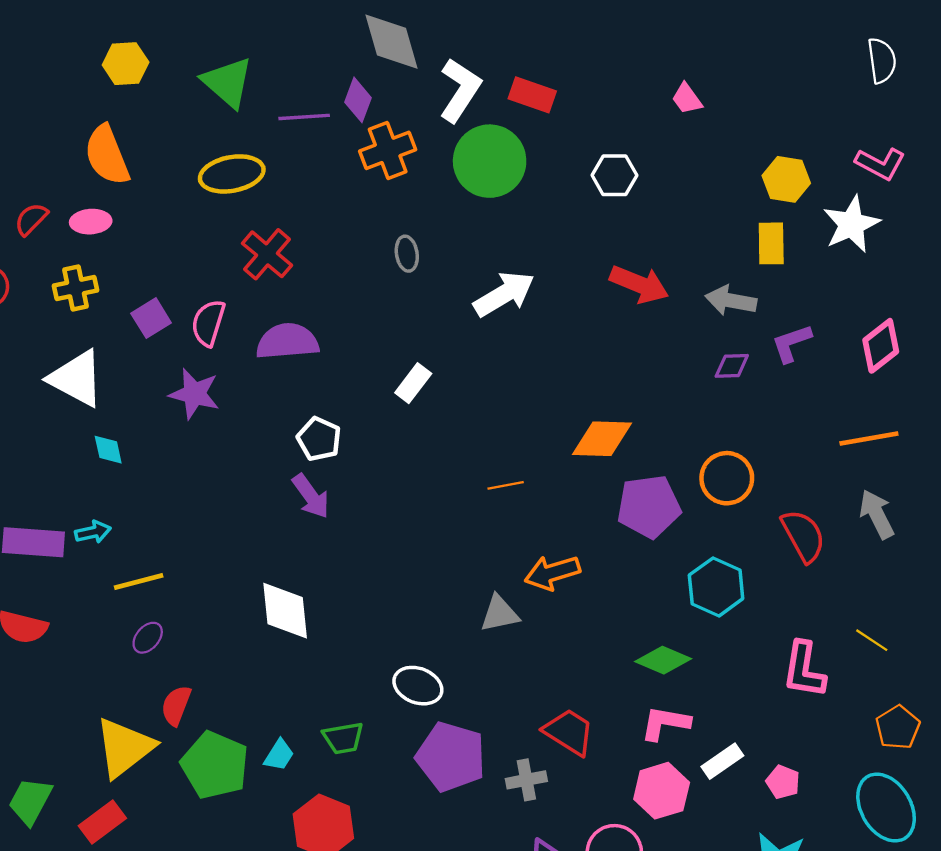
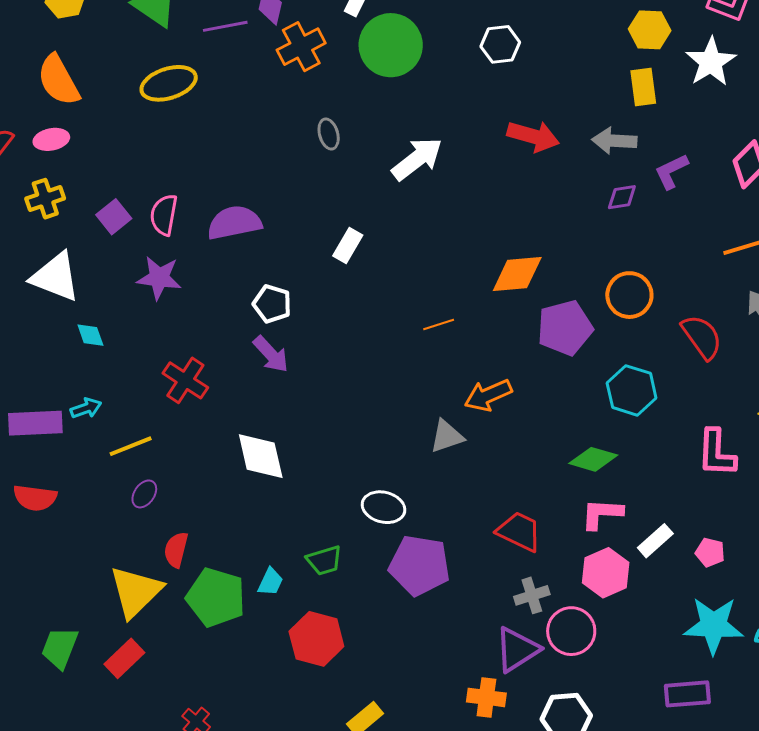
red cross: (267, 254) -> (185, 380), moved
gray cross: (526, 780) -> (532, 595), moved

